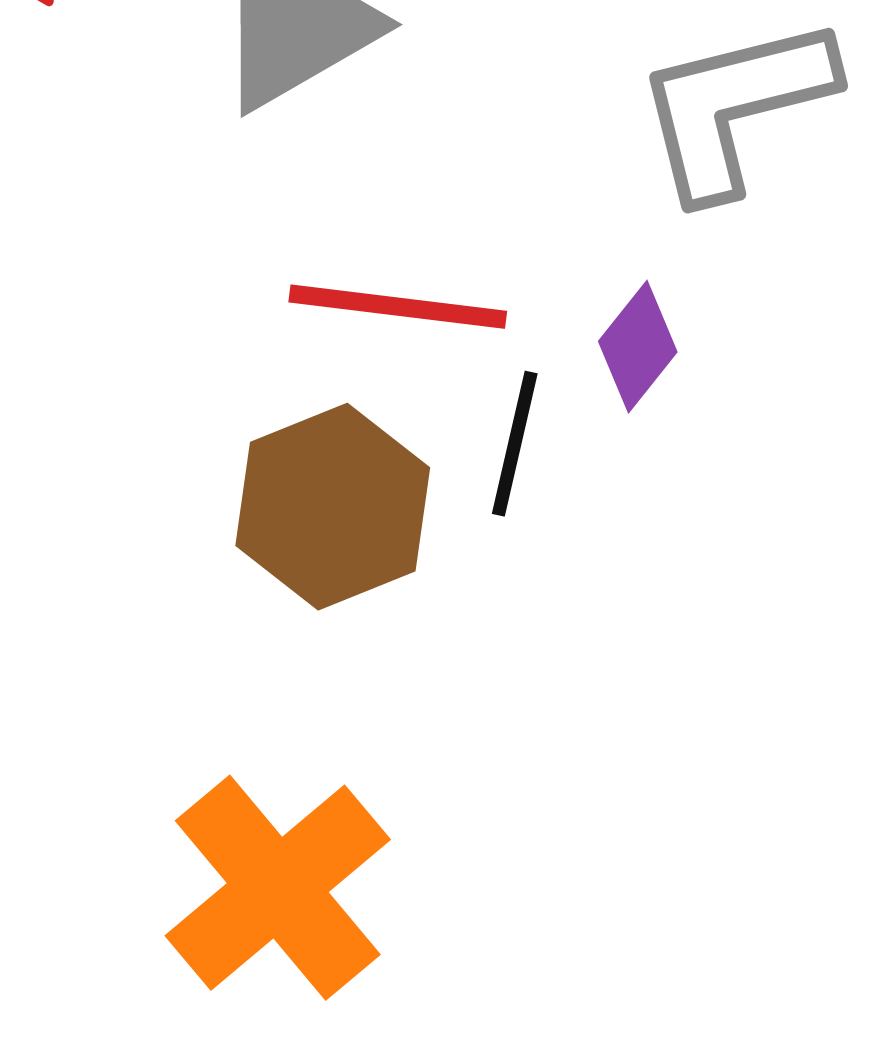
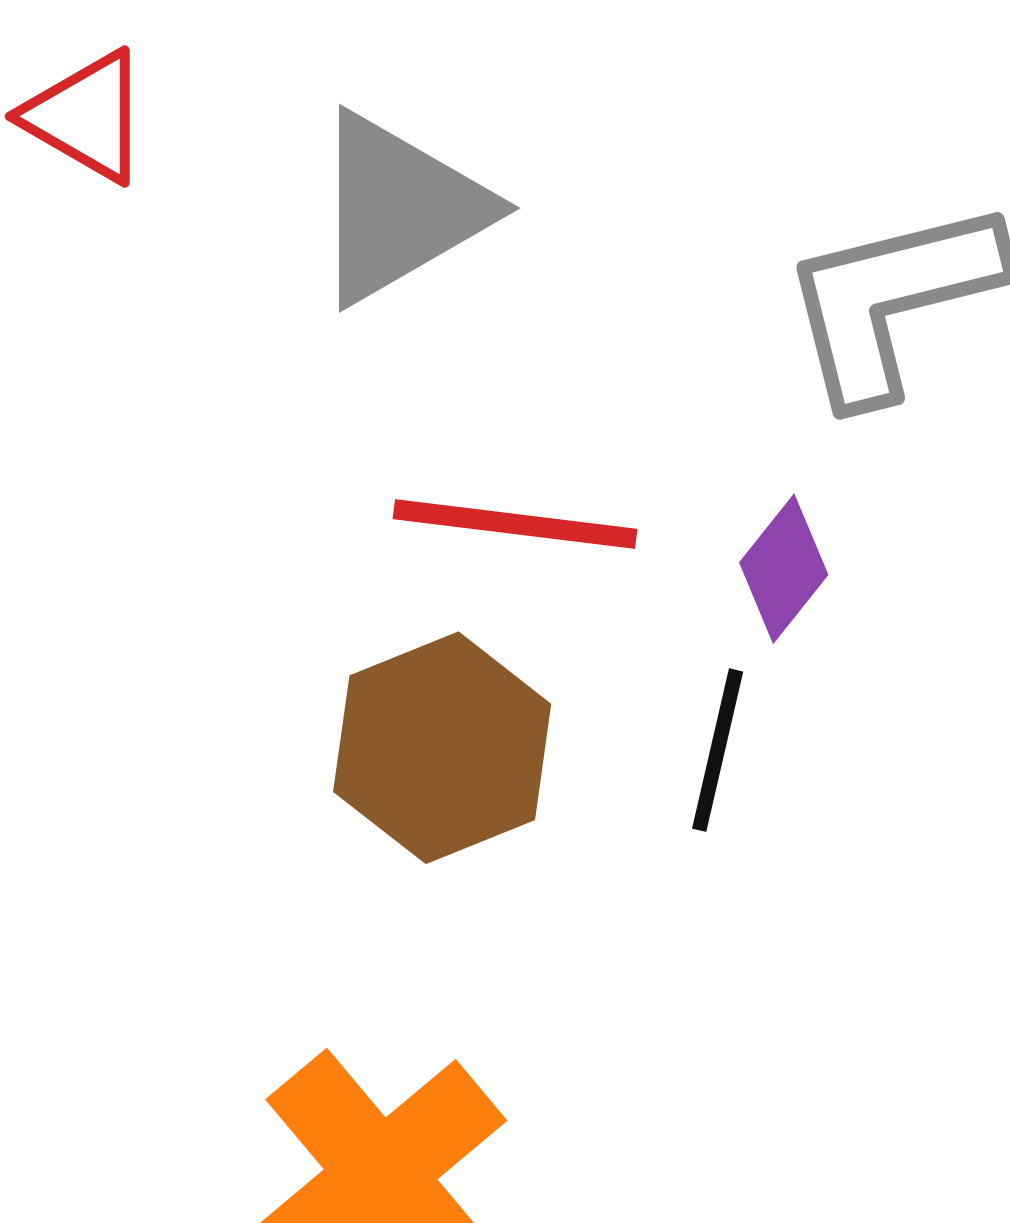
black line: (515, 444) -> (718, 750), moved

